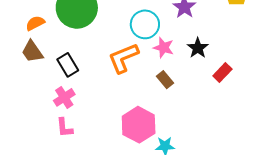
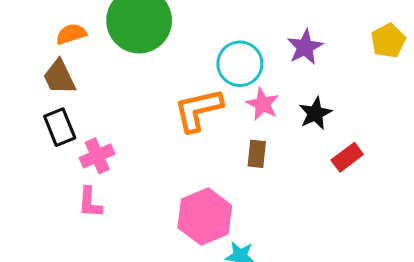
black rectangle: (68, 65) -> (60, 127), moved
brown rectangle: (165, 80) -> (257, 154), turned 36

